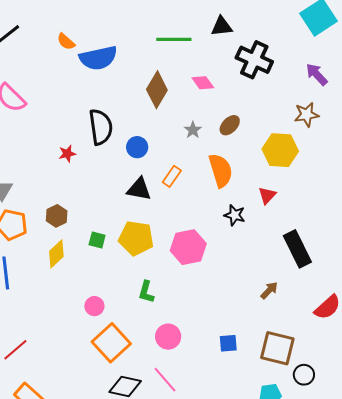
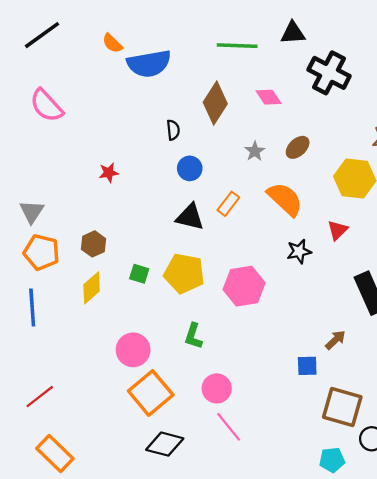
black semicircle: (101, 127) -> (173, 130), moved, size x0.5
orange semicircle: (221, 170) -> (285, 199), turned -32
black star: (235, 215) -> (299, 251), turned -30
pink circle: (94, 306) -> (133, 350), size x1.5
blue square: (228, 343) -> (307, 366), moved
pink line: (165, 380) -> (229, 427), moved

